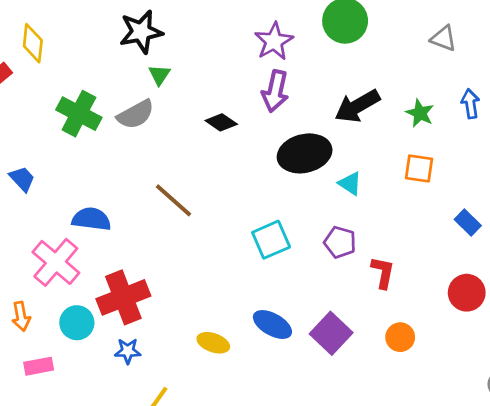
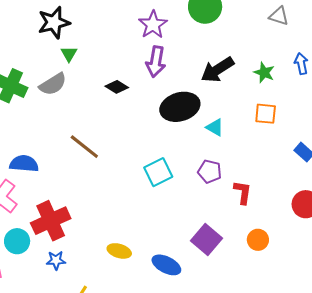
blue ellipse: (272, 325) -> (166, 265), moved

